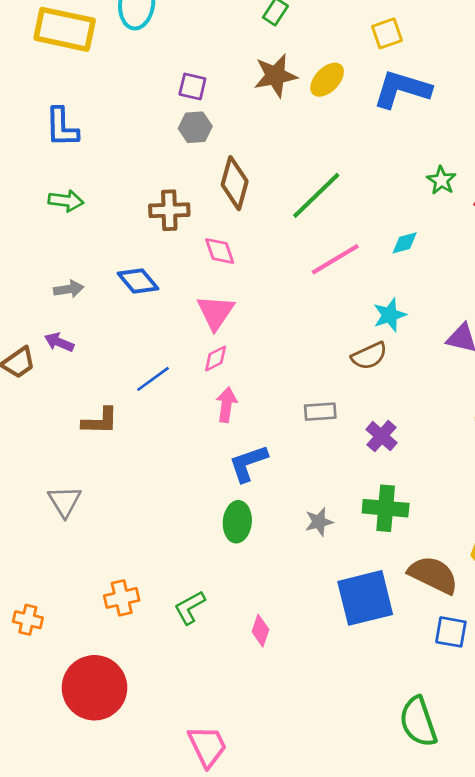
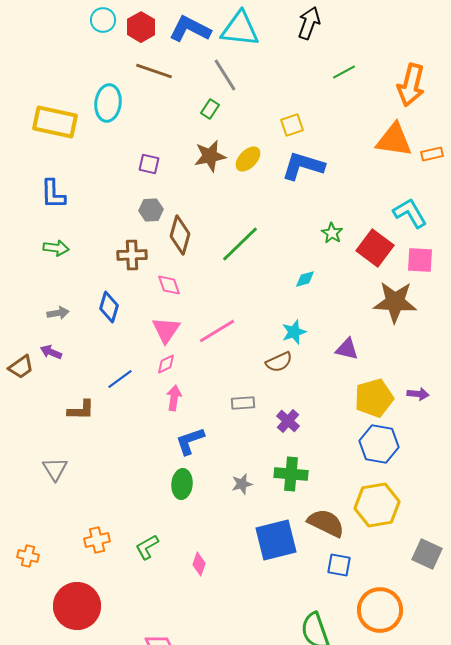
gray hexagon: (195, 127) -> (151, 210), moved
pink line: (335, 259) -> (217, 331), moved
blue diamond: (138, 281) -> (109, 307), turned 56

